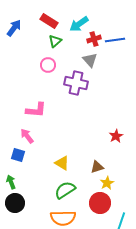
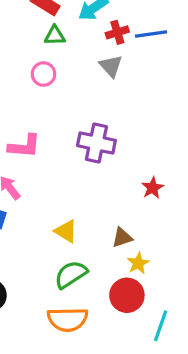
green triangle: (55, 41) -> (55, 36), turned 40
purple cross: (76, 83) -> (96, 143), moved

